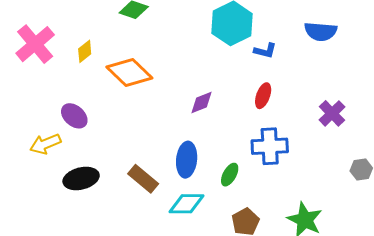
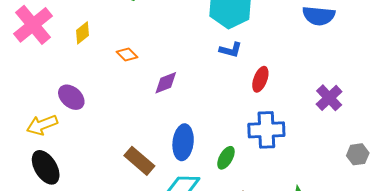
blue L-shape: (265, 51) -> (231, 50), moved
orange diamond: (129, 73) -> (127, 54), size x0.5
purple diamond: (201, 103) -> (166, 83), moved
black ellipse: (81, 178) -> (46, 167), moved, turned 72

